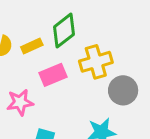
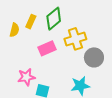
yellow rectangle: (32, 46) -> (31, 22), moved, turned -40
pink star: (20, 102) -> (26, 77), moved

